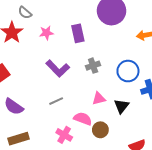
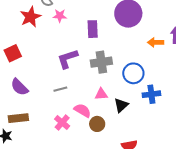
pink star: (46, 33) -> (60, 16), moved
gray cross: (93, 66) -> (101, 62), size x1.5
purple L-shape: (58, 68) -> (68, 59), turned 105

